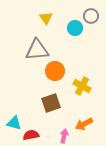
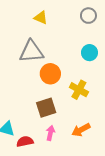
yellow triangle: (46, 18) -> (41, 18), turned -32
cyan circle: (75, 28) -> (89, 53), moved
pink arrow: (64, 136) -> (50, 133), moved

